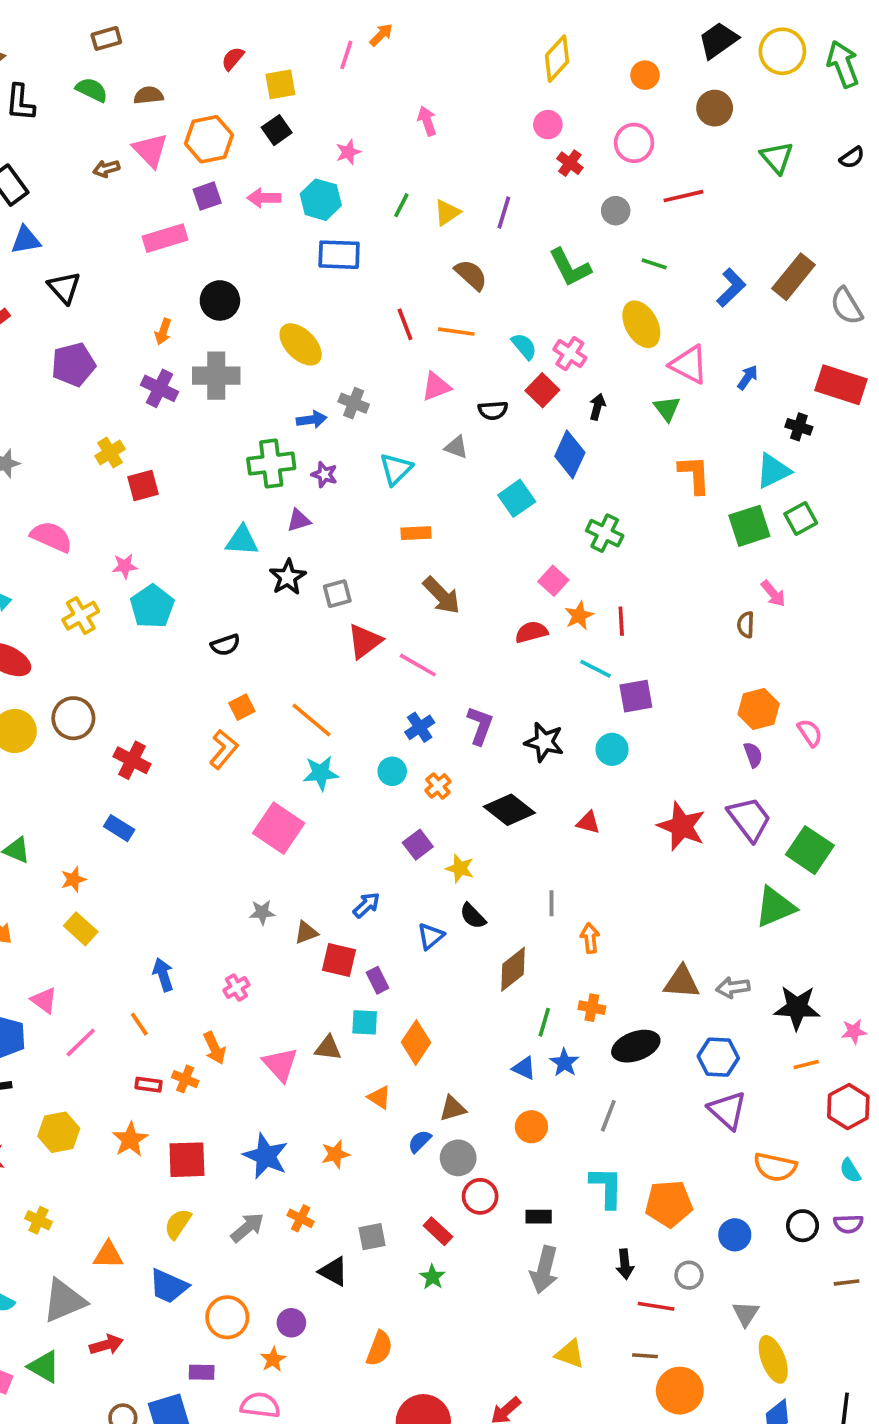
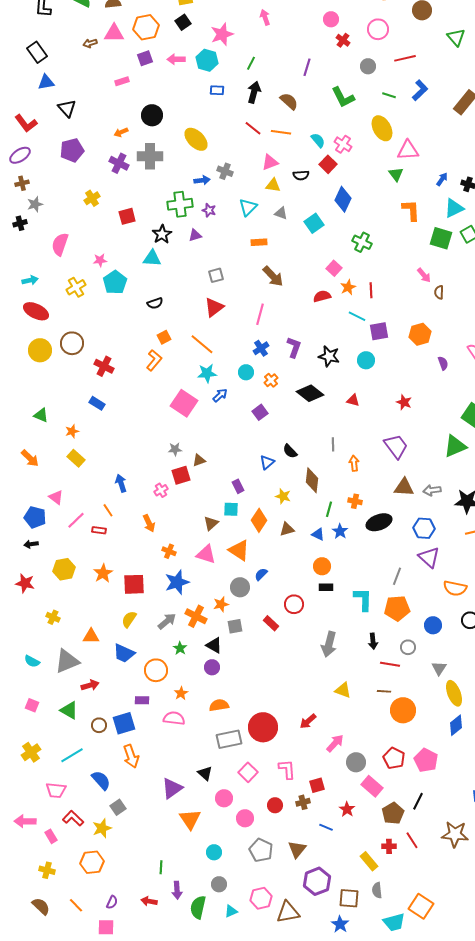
pink triangle: (150, 150) -> (114, 33), turned -45
pink star: (348, 152) -> (222, 34), size x1.6
yellow triangle: (447, 213) -> (273, 185), moved, turned 42
pink rectangle: (165, 238) -> (122, 81), size x0.6
blue rectangle: (339, 255) -> (217, 90), size x0.6
blue L-shape: (731, 288) -> (420, 90), moved
red line: (405, 324) -> (253, 128), turned -30
orange arrow: (163, 332) -> (121, 132), turned 48
pink triangle: (689, 365) -> (408, 150), turned -30
blue arrow: (748, 377) -> (442, 179), moved
black arrow: (597, 407) -> (254, 92), moved, size x1.5
gray triangle: (456, 447) -> (281, 213), moved
red square: (143, 485) -> (127, 216), moved
green square: (749, 526) -> (441, 238), turned 35
pink semicircle: (51, 537) -> (60, 244), turned -95
cyan triangle: (242, 540) -> (152, 258), moved
black star: (288, 577) -> (162, 234), moved
pink arrow: (773, 594) -> (424, 275), moved
red triangle: (365, 641) -> (214, 307), moved
pink line: (418, 665) -> (260, 314), turned 75
orange hexagon: (759, 709) -> (420, 334), moved
purple trapezoid: (749, 819) -> (396, 446), moved
red star: (682, 826) -> (404, 402), size x0.6
yellow star: (460, 868) -> (283, 496), moved
blue arrow: (367, 905) -> (220, 395), moved
red square: (339, 960) -> (181, 475), moved, turned -30
brown diamond: (513, 969) -> (312, 480), turned -45
brown triangle: (328, 1048) -> (211, 523), turned -49
pink triangle: (280, 1064) -> (206, 554), moved, turned -30
orange cross: (185, 1079) -> (169, 551), moved
red rectangle: (148, 1085) -> (99, 530), moved
orange triangle: (379, 1097) -> (239, 550), size x1.6
brown triangle: (453, 1108) -> (287, 529), moved
gray line: (608, 1116) -> (397, 576), moved
orange star: (335, 1154) -> (221, 604), moved
blue star: (266, 1156) -> (177, 582), turned 30
gray circle: (458, 1158) -> (240, 587), moved
black rectangle: (539, 1217) -> (326, 587), moved
orange cross: (301, 1218) -> (196, 616), size x1.5
green star: (432, 1277) -> (180, 648), moved
purple circle: (291, 1323) -> (212, 667), moved
orange semicircle: (379, 1348) -> (219, 705), moved, turned -120
green triangle: (44, 1367) -> (69, 710), moved

